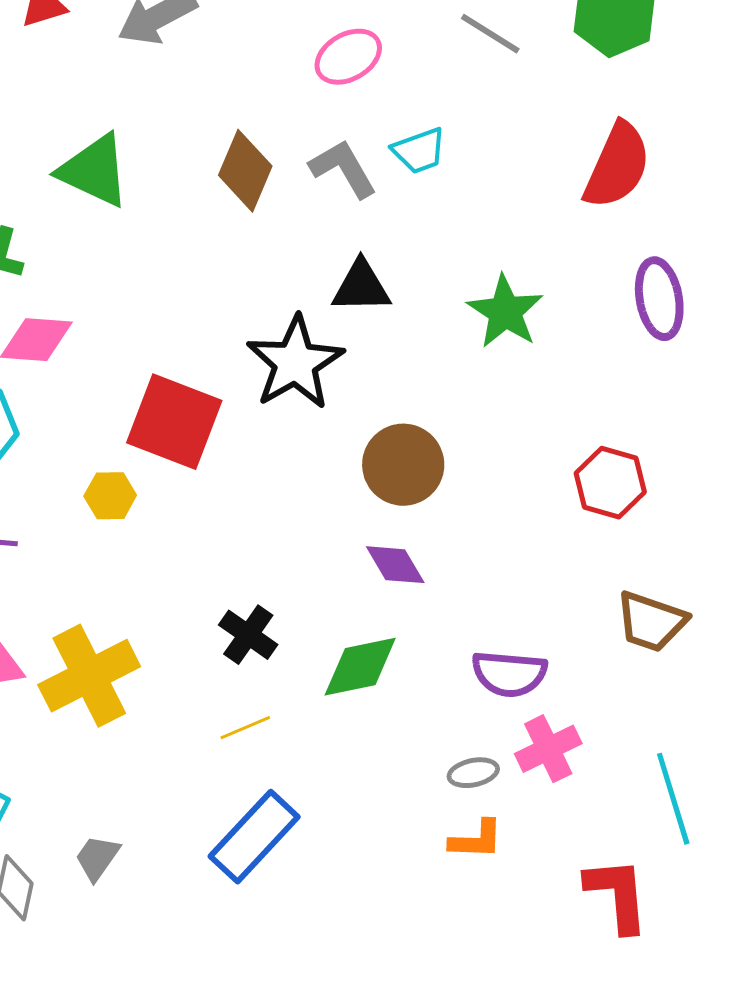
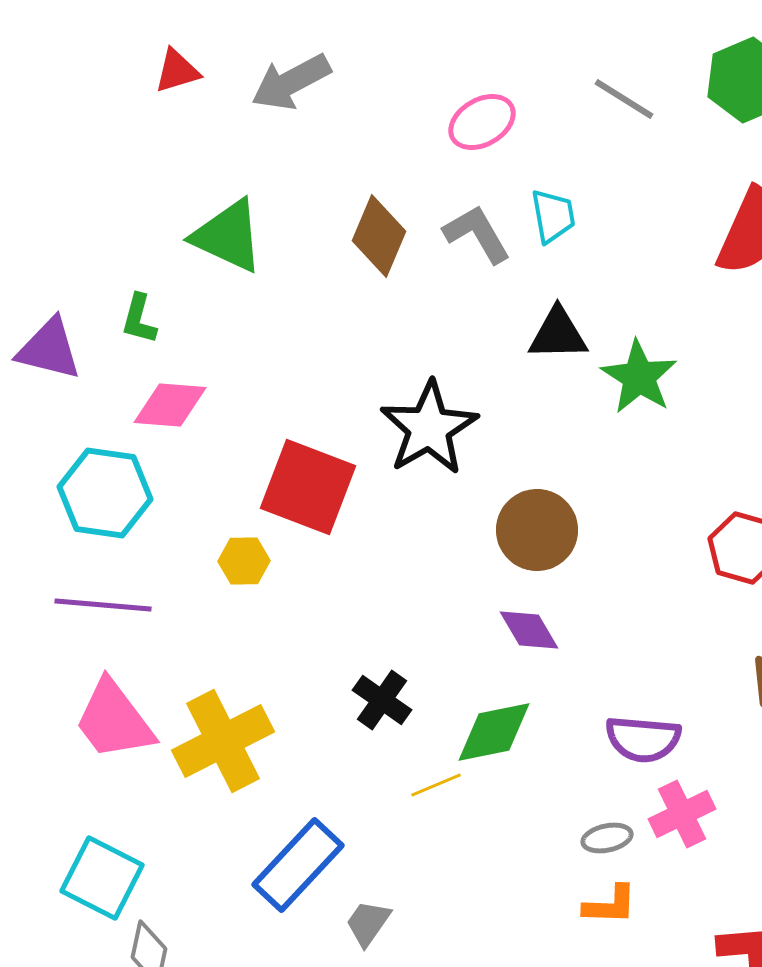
cyan trapezoid: (419, 151) -> (553, 216), turned -80
black triangle: (361, 287) -> (558, 334), moved
yellow line: (245, 728) -> (436, 785), moved
blue rectangle: (254, 837) -> (298, 865), moved
gray trapezoid: (97, 858) -> (368, 923), moved

